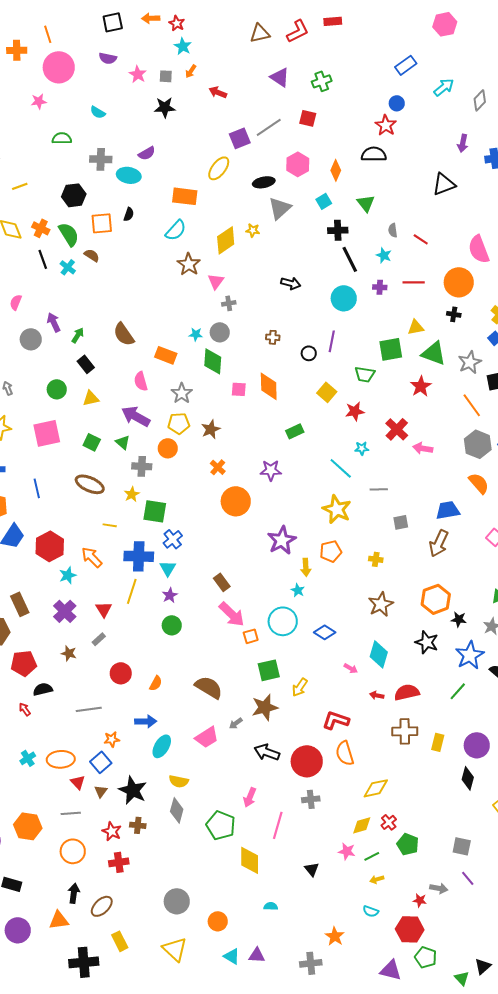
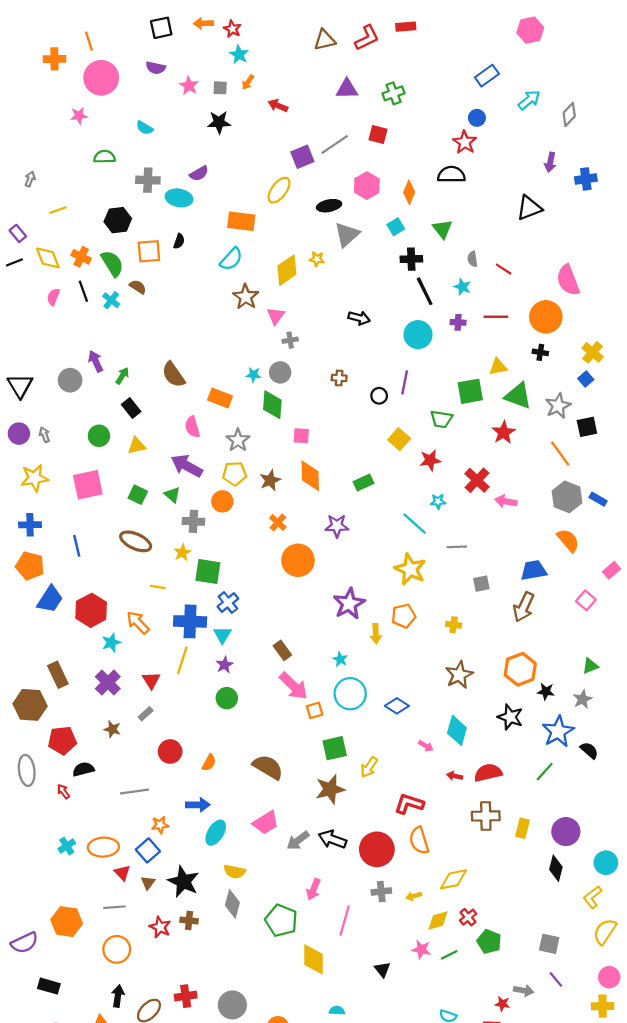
purple triangle: (280, 77) -> (347, 89), turned -35
pink semicircle: (16, 302) -> (53, 297), moved
orange diamond: (269, 386) -> (310, 476), moved
cyan star: (298, 590) -> (340, 659), moved
gray arrow: (236, 723) -> (298, 840), moved, size x1.5
red cross: (119, 862) -> (186, 996), moved
yellow arrow: (377, 879) -> (414, 896), moved

